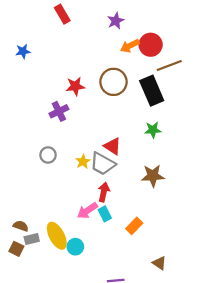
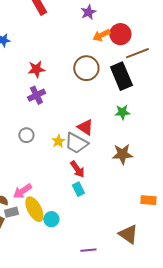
red star: (75, 86) -> (36, 69), moved
red arrow: (104, 192) -> (77, 169), turned 132
pink arrow: (87, 211) -> (22, 191), moved
orange rectangle: (134, 226) -> (148, 200), moved, turned 49
brown triangle: (159, 263) -> (128, 234), size x1.5

